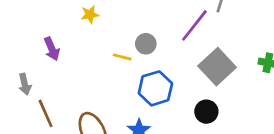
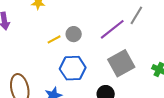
yellow line: (122, 57) -> (54, 39), turned -56

